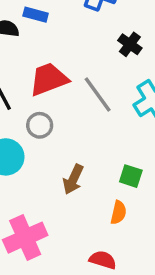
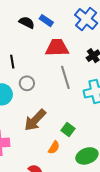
red trapezoid: (49, 79) -> (57, 48), moved
brown arrow: (73, 179) -> (35, 120), size x1.4

